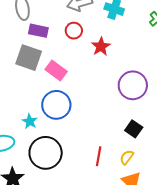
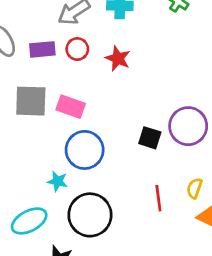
purple rectangle: (38, 31) -> (42, 49), moved
purple circle: (133, 85) -> (188, 126), moved
black square: (134, 129) -> (150, 138), moved

